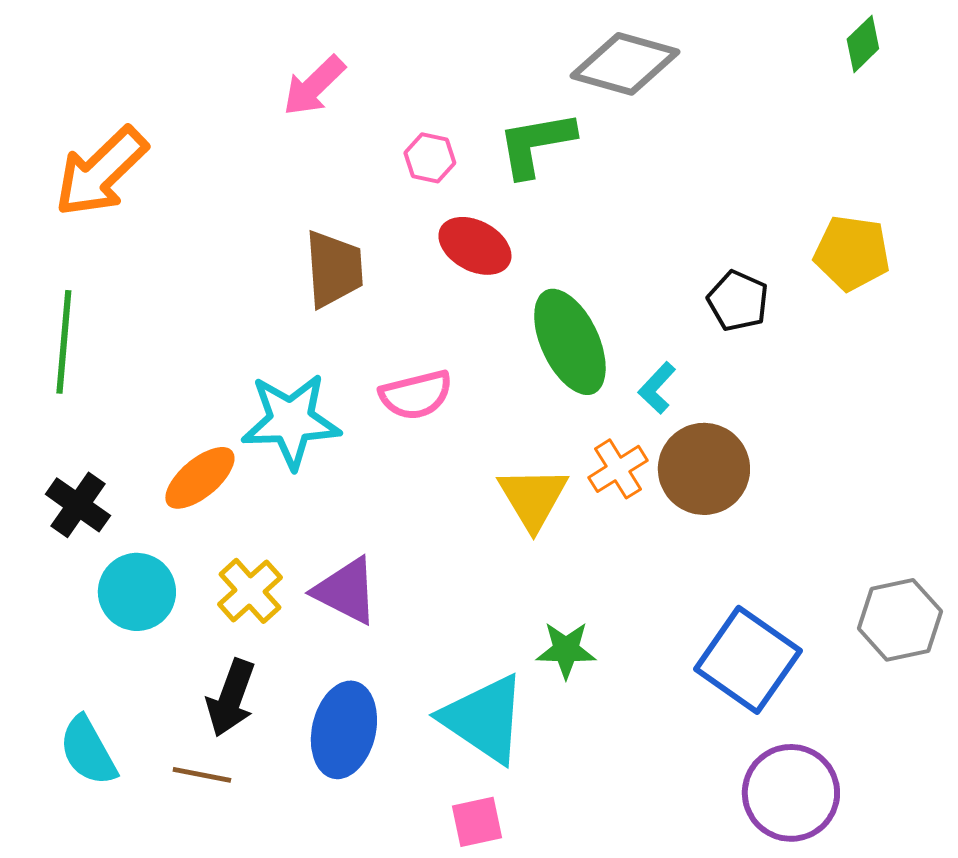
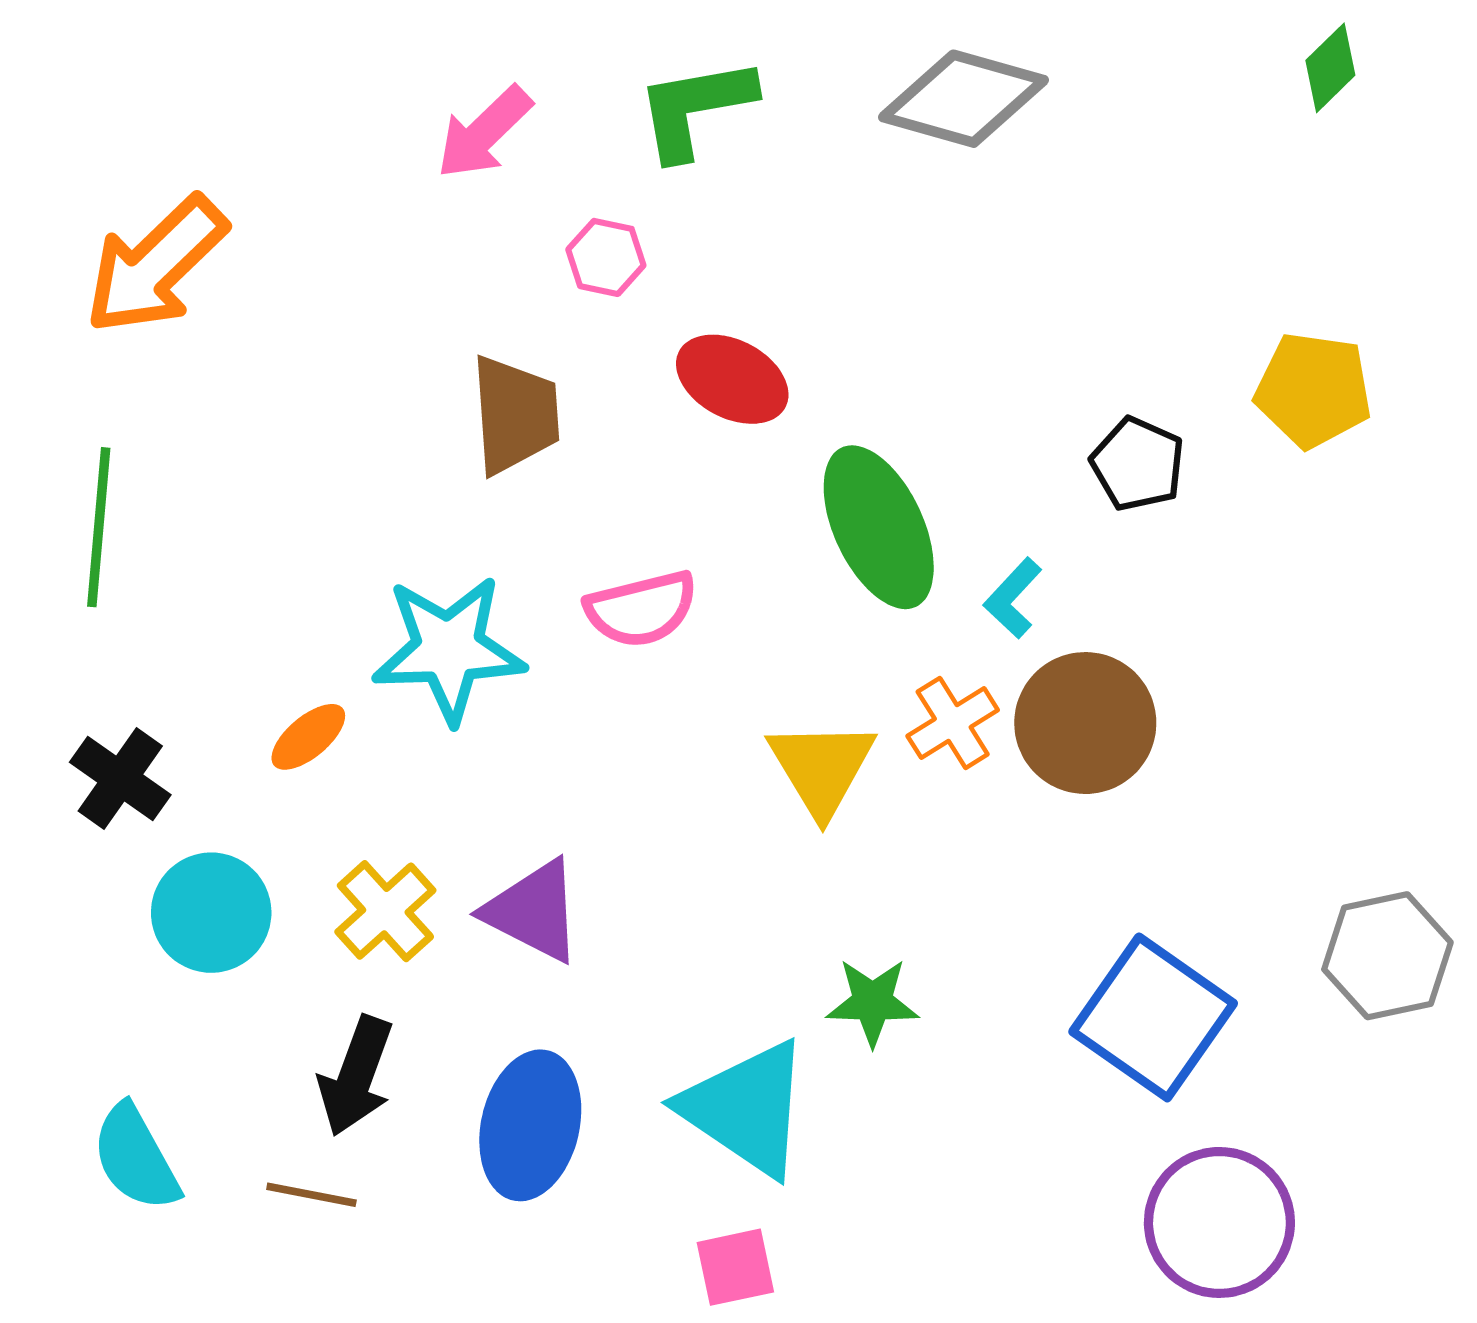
green L-shape: (536, 144) -> (695, 108), moved
pink hexagon: (430, 158) -> (606, 257), moved
orange ellipse: (200, 478) -> (308, 737), size x0.7

